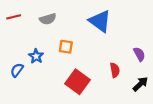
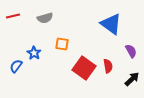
blue triangle: (100, 21) -> (111, 24), moved
red square: (78, 82) -> (84, 68), moved

